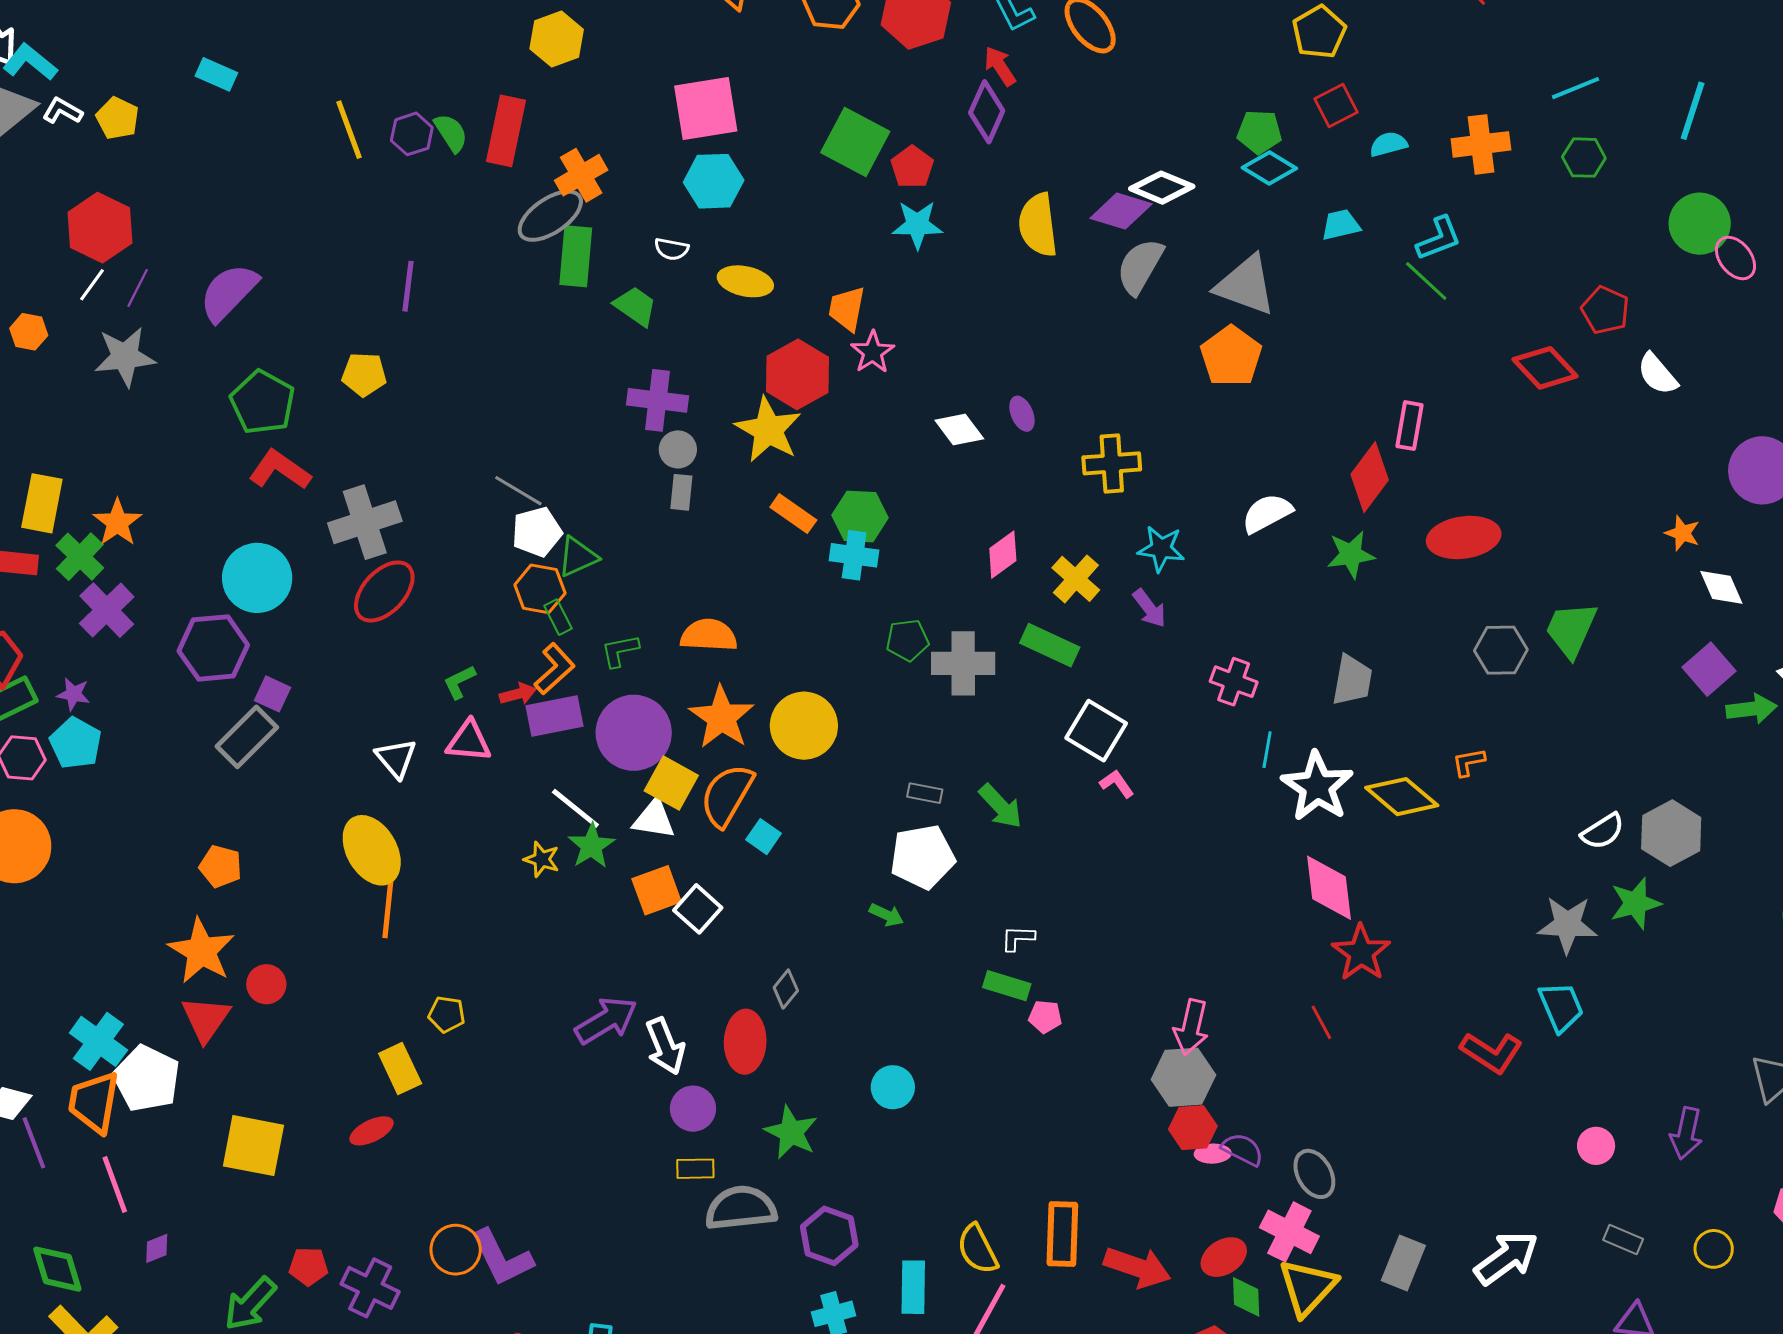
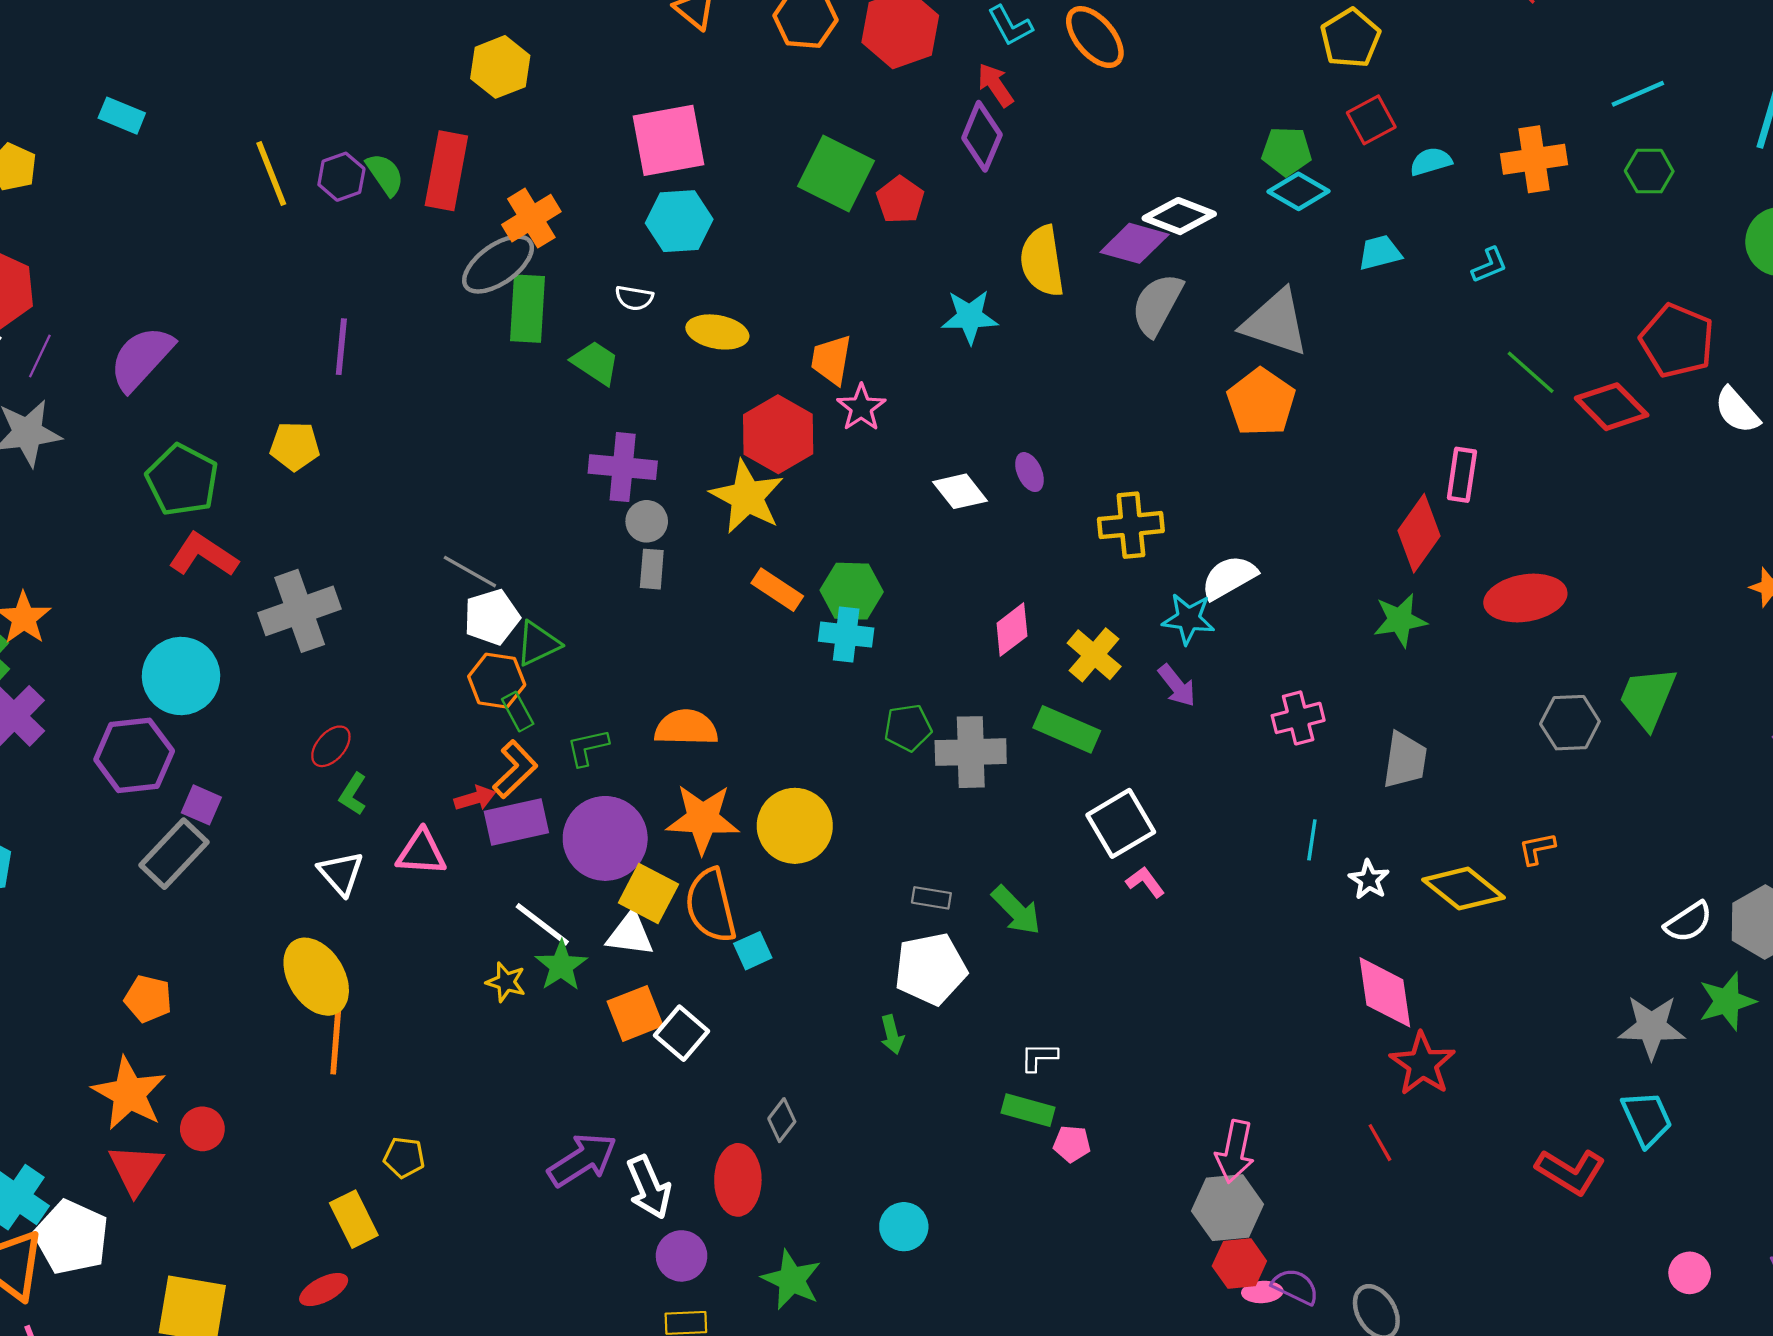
cyan star: (917, 225) -> (970, 317), moved
cyan L-shape: (1439, 238) -> (1489, 265), size x0.7
green line: (1426, 281) -> (1531, 372), moved
red pentagon: (1605, 310) -> (1677, 341), size x1.4
white semicircle: (1267, 513) -> (1229, 577), moved
red ellipse: (384, 591) -> (331, 746), moved, size x0.6
green L-shape: (459, 682) -> (353, 794), moved, turned -30
pink cross: (1234, 682) -> (1298, 718), moved, turned -33
orange star: (722, 717) -> (703, 819), turned -30
white square: (1096, 731) -> (1121, 823), turned 30
white star: (1317, 786) -> (1369, 880), size x0.5
orange semicircle: (727, 795) -> (711, 906), turned -42
cyan square: (763, 837) -> (753, 951), turned 32
green arrow: (886, 915) -> (892, 1035), turned 52

